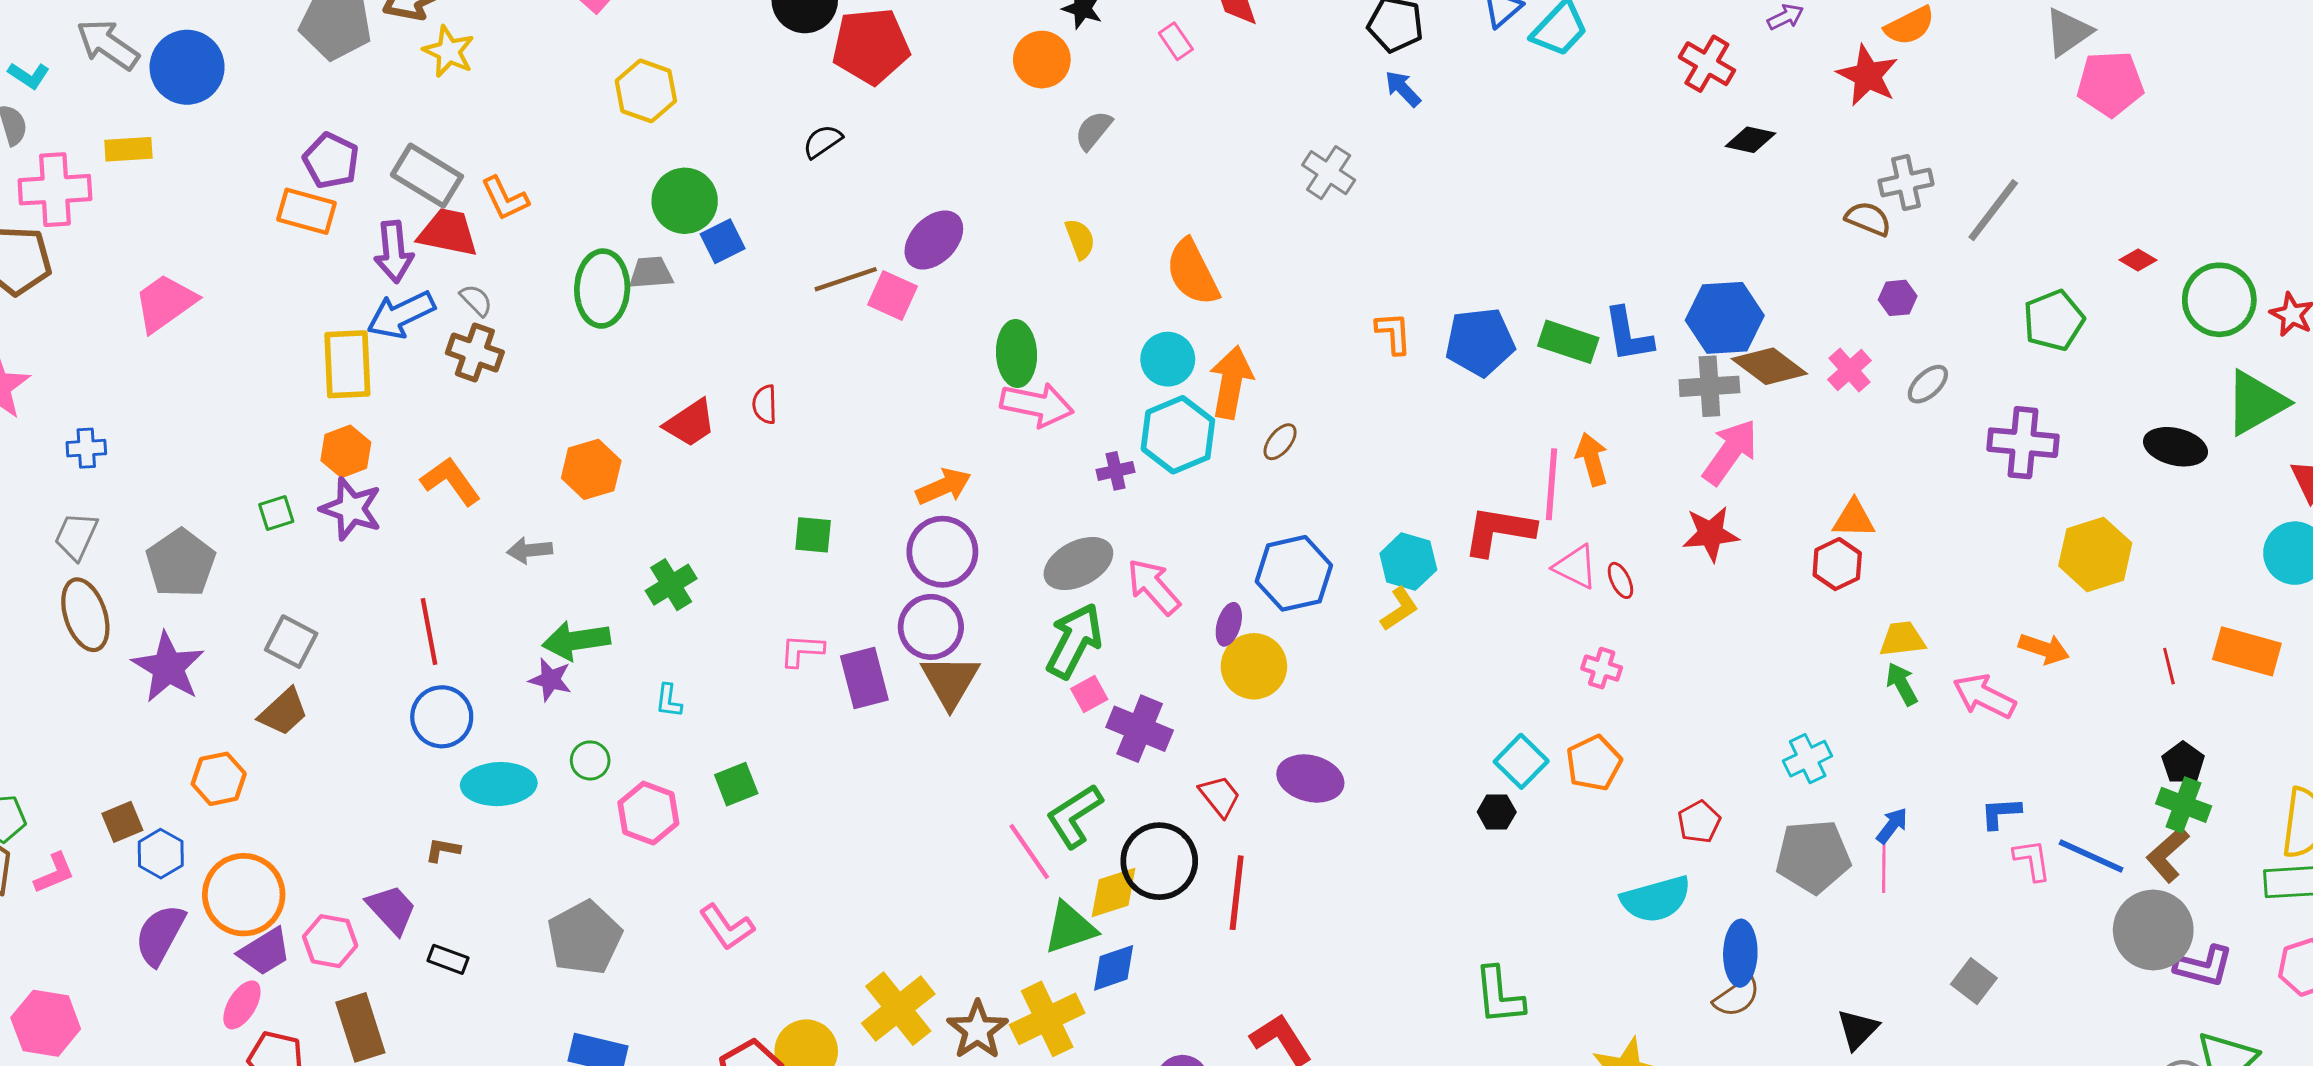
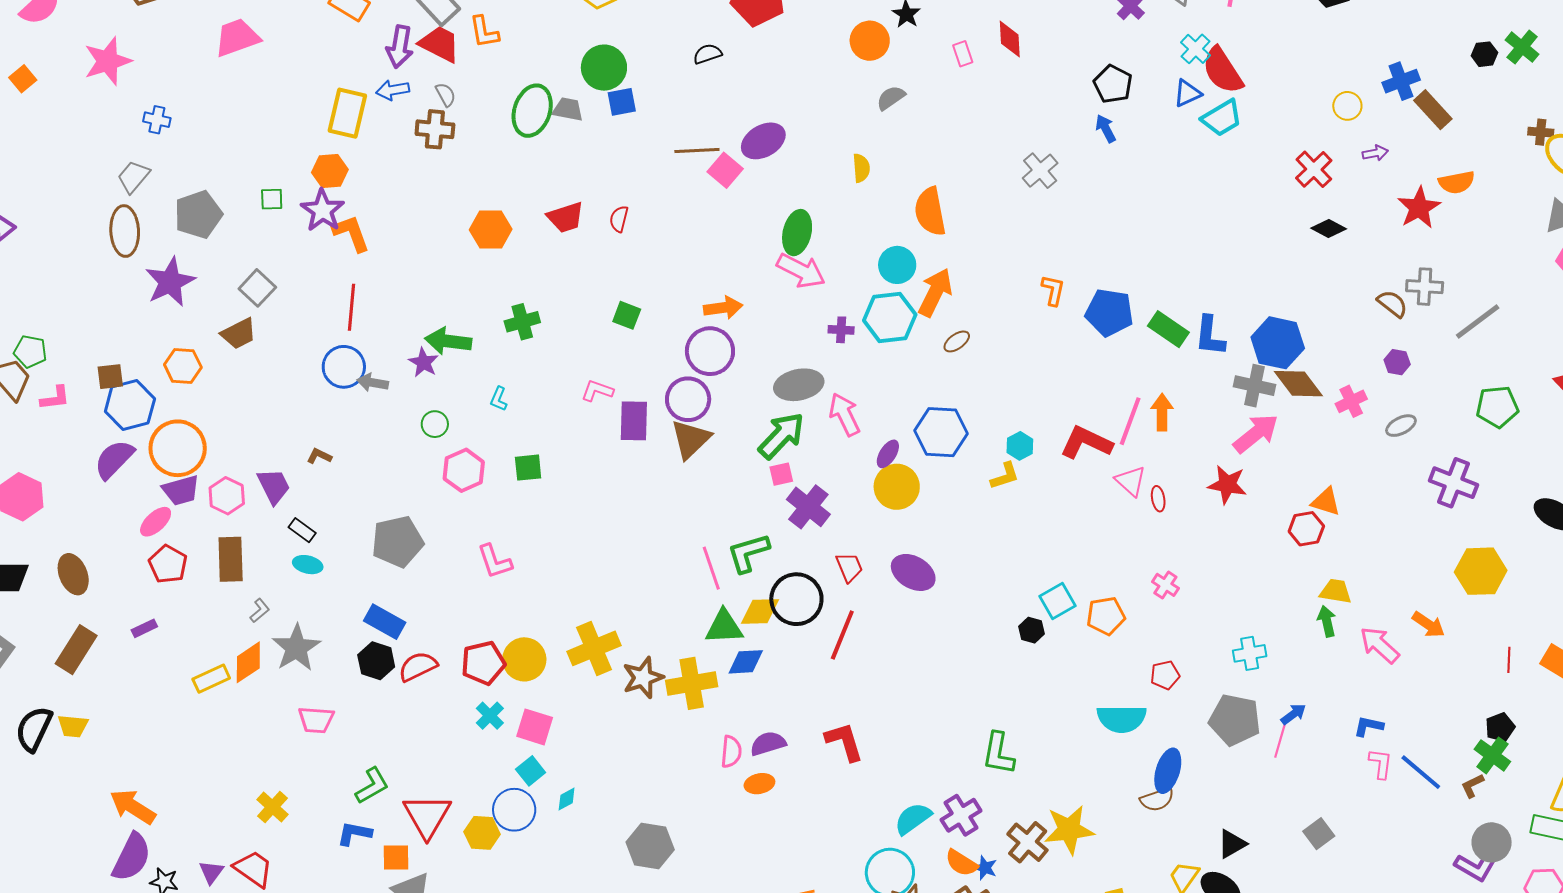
blue arrow: (401, 315) -> (393, 90), size x0.7
brown cross: (475, 352) -> (435, 129), turned -30
orange L-shape: (451, 481) -> (351, 233), moved
gray arrow: (530, 550) -> (373, 383), moved
cyan hexagon: (1408, 562) -> (1020, 446), size x0.7
pink cross: (1602, 668) -> (1165, 585), moved
cyan ellipse: (499, 784) -> (308, 565), moved, size x0.6
blue hexagon: (161, 854) -> (130, 405), size x1.5
brown L-shape: (2168, 854) -> (1472, 786), size x0.7
gray circle: (2153, 930) -> (1492, 842), moved, size x0.7

